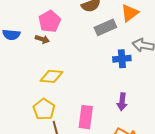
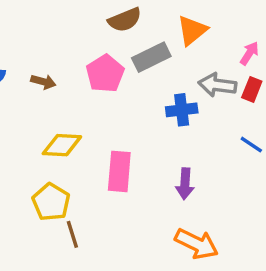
pink pentagon: (50, 21) -> (105, 74), moved
pink rectangle: (86, 117) -> (119, 171), moved

